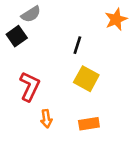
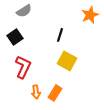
black square: (17, 36) -> (15, 37), moved
orange rectangle: (89, 124) -> (55, 93), moved, turned -49

